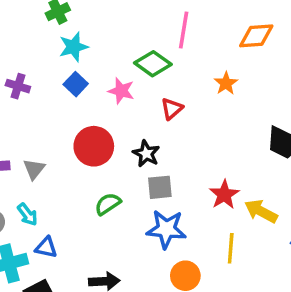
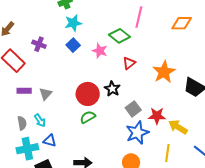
orange star: (226, 83) -> (164, 72), moved, size x1.6
red circle: (94, 146) -> (88, 94), moved
gray square: (160, 187) -> (133, 109), moved, turned -35
red star: (224, 195) -> (157, 116), turned 30
blue star: (166, 229) -> (137, 133), moved, turned -30
yellow line: (231, 248) -> (167, 153), moved

